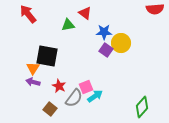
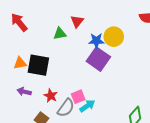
red triangle: (85, 13) -> (77, 21), turned 32
yellow circle: (121, 43) -> (114, 37), moved
purple square: (106, 50) -> (98, 59), size x1.6
orange triangle: (33, 68) -> (20, 63), moved, turned 48

